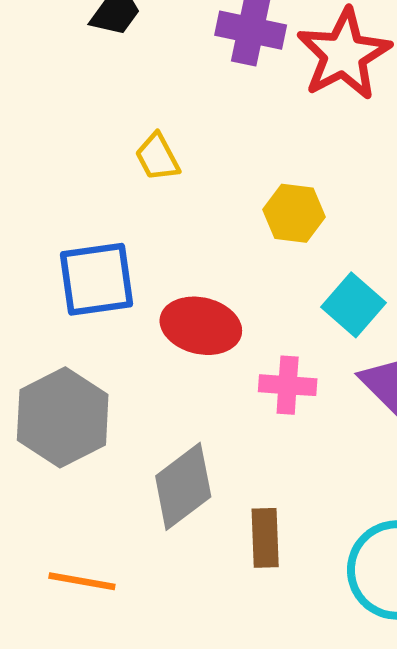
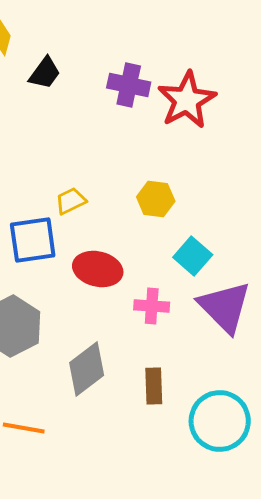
yellow trapezoid: (157, 157) -> (71, 201), moved, turned 92
brown rectangle: (265, 538) -> (154, 386), moved

